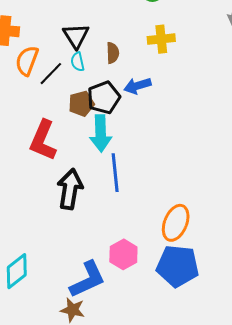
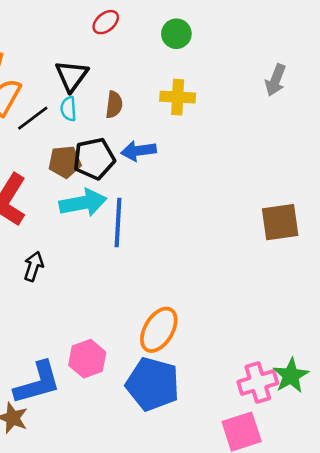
cyan arrow: (101, 133) -> (83, 203), turned -108
blue line: (115, 173) -> (118, 223), moved
black arrow: (70, 189) -> (33, 266), size x0.6

